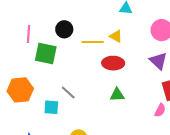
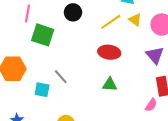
black circle: (64, 29) -> (73, 12), moved
yellow triangle: (116, 36) -> (135, 20), moved
yellow line: (93, 42) -> (111, 22), moved, turned -40

